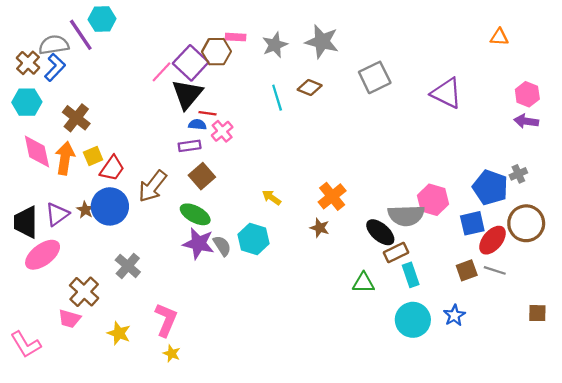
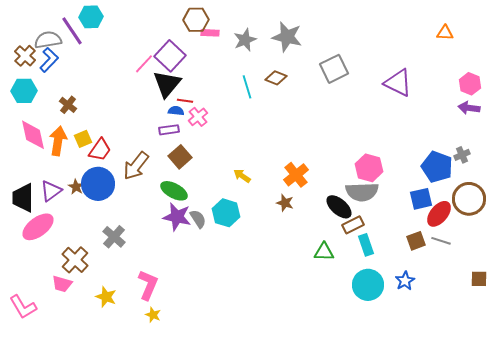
brown hexagon: (216, 52) -> (196, 20), moved
brown cross: (76, 118) -> (68, 105), size x0.7
pink hexagon: (433, 200) -> (369, 168), moved

